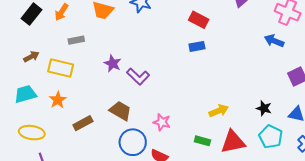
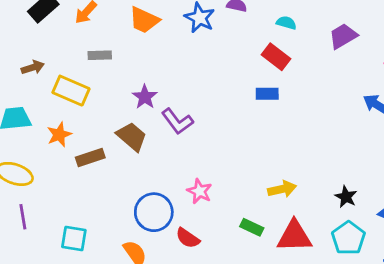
brown trapezoid: (120, 111) -> (132, 137), moved
brown rectangle: (83, 123) -> (90, 158), moved

